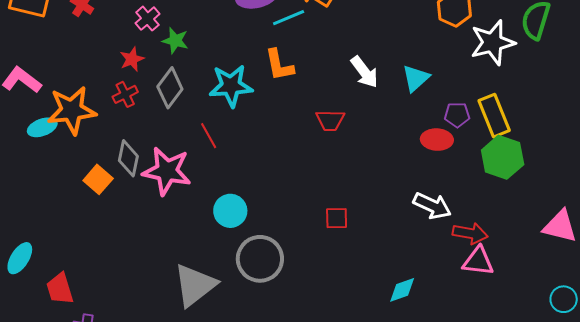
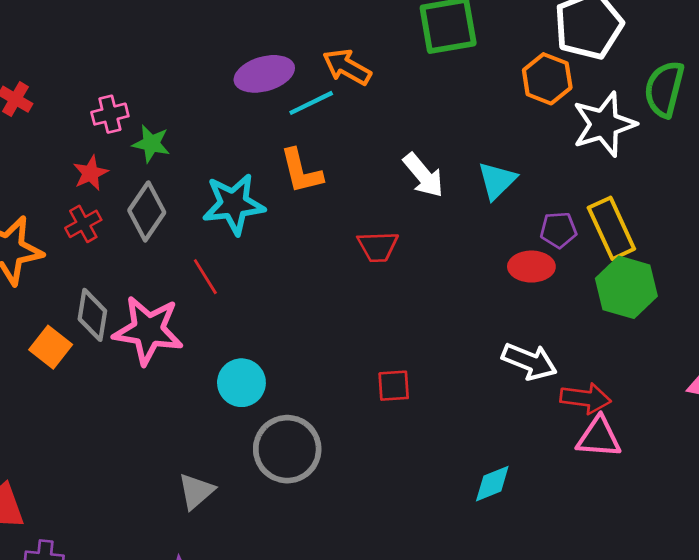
pink cross: (148, 19) -> (110, 114), turned 30
gray triangle: (195, 285) -> (196, 491), size x0.6

